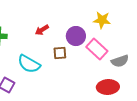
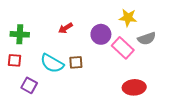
brown square: (60, 53) -> (76, 62), moved
gray semicircle: (120, 61) -> (147, 38), moved

